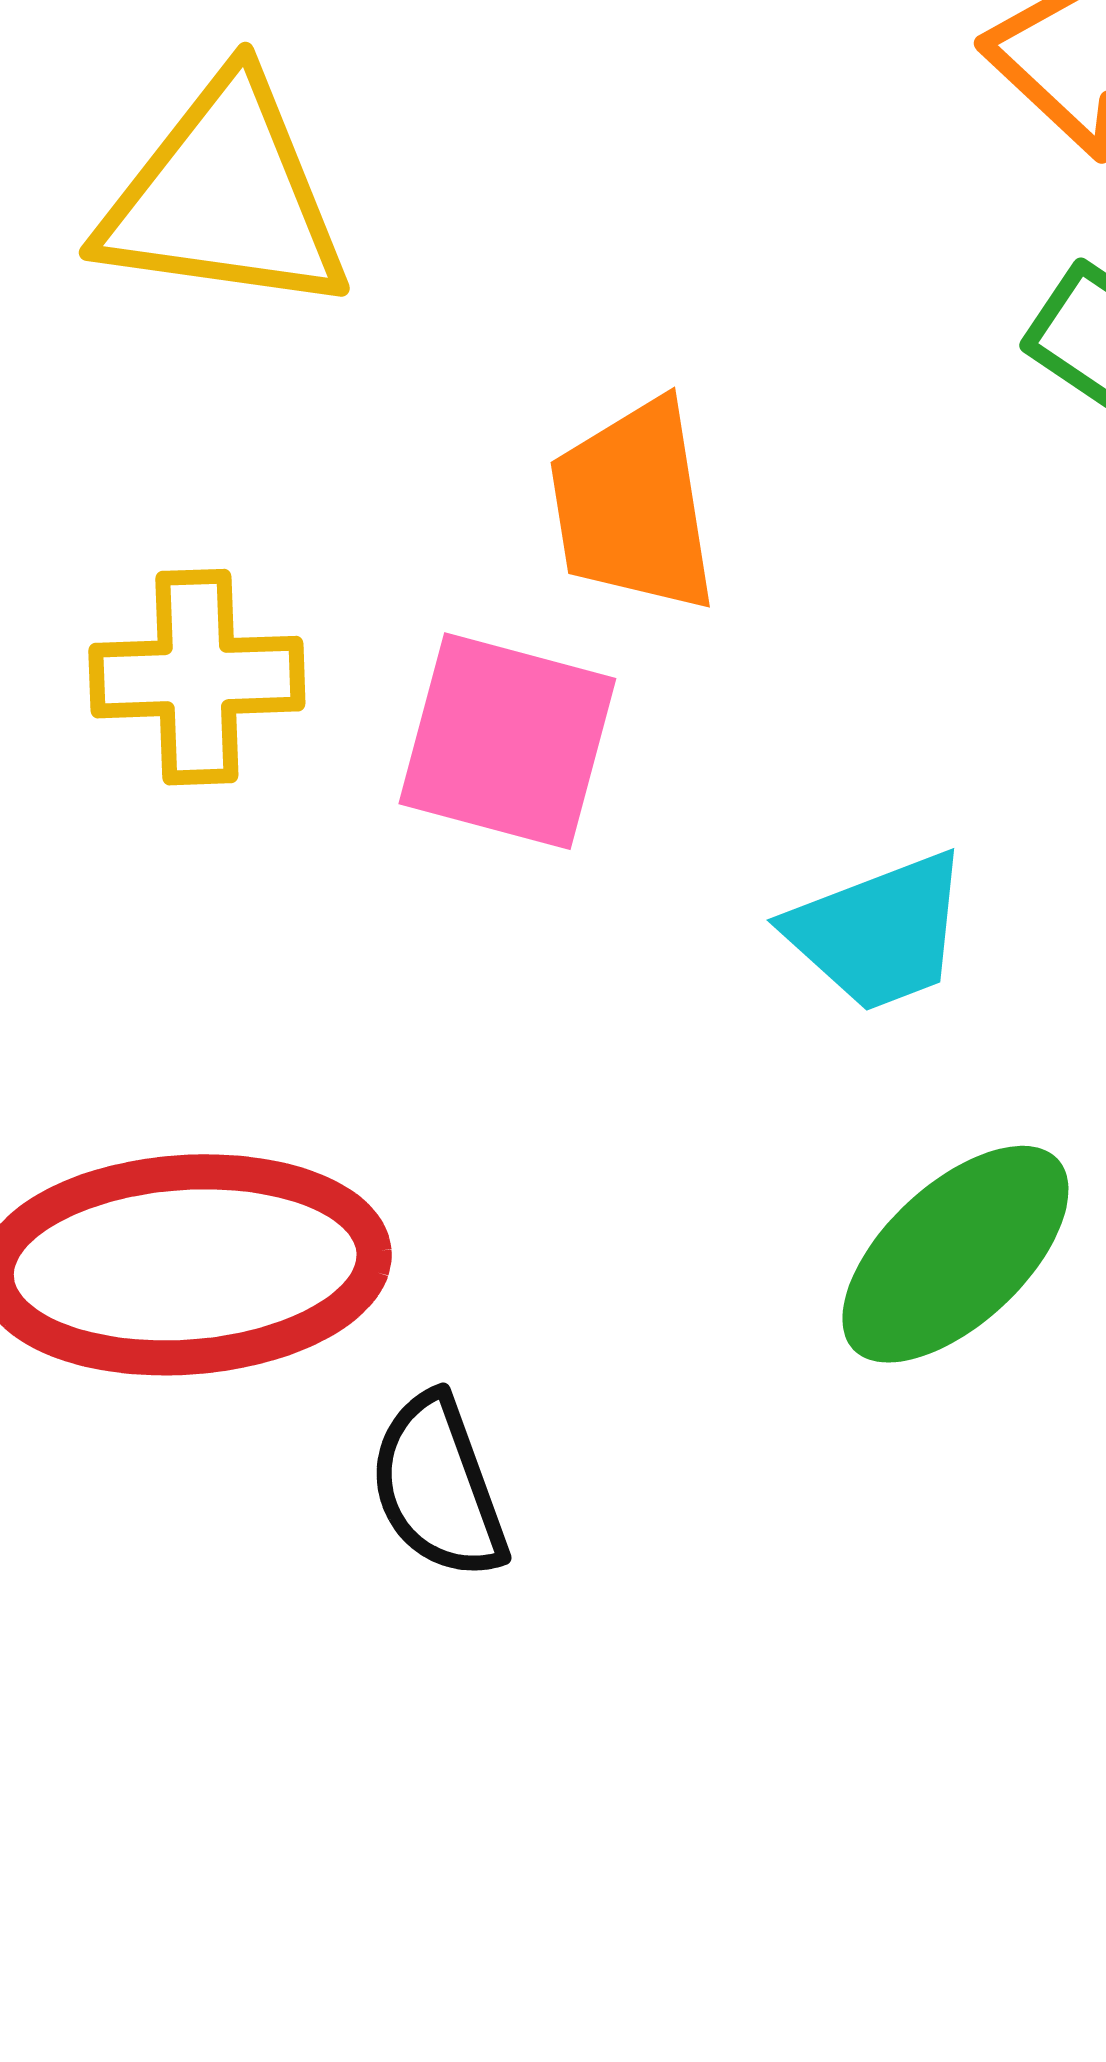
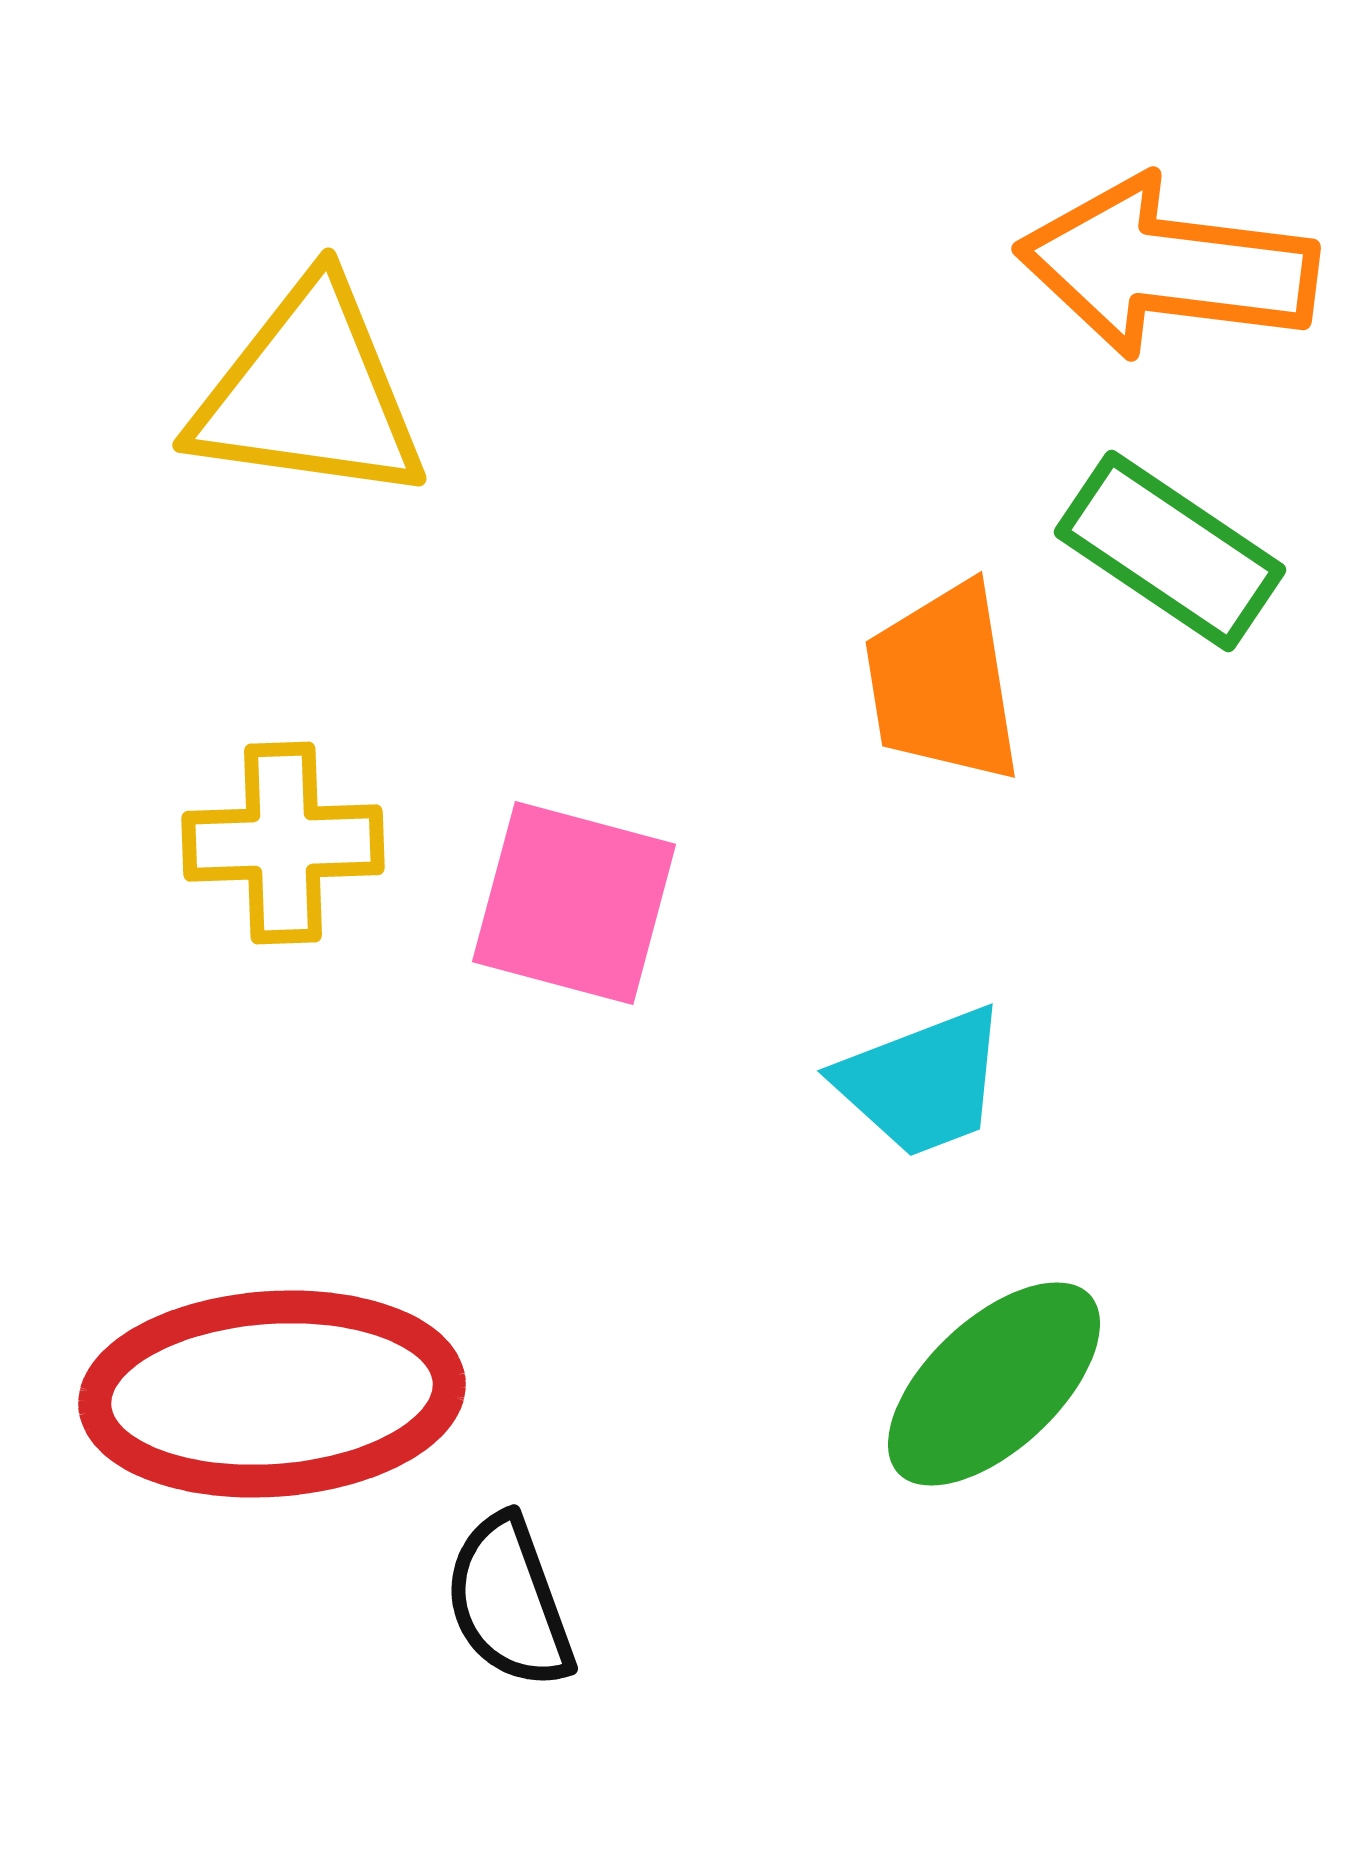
orange trapezoid: (633, 506) -> (943, 683), moved

